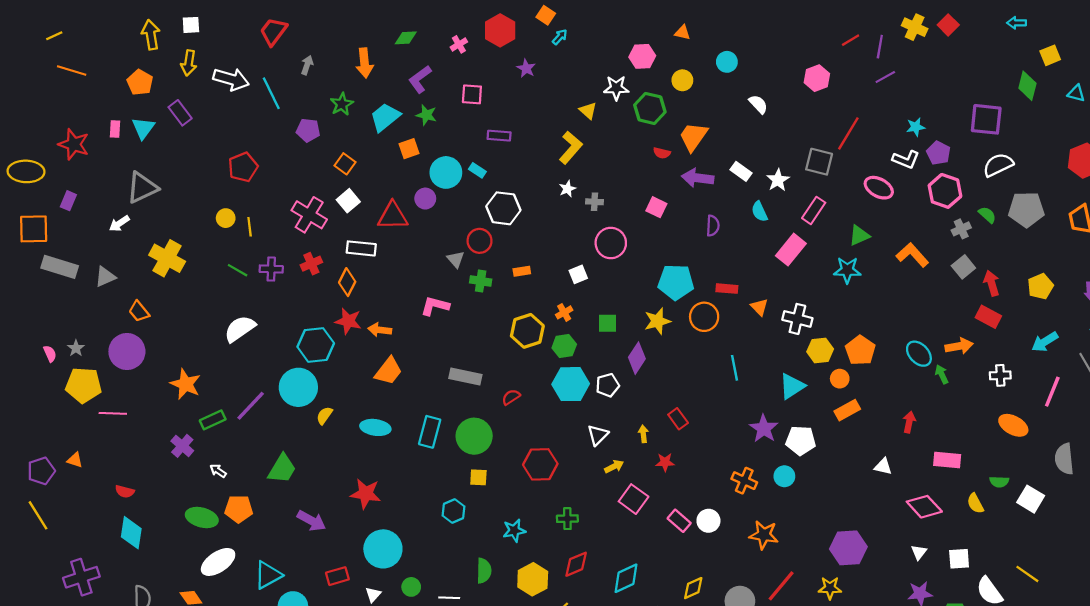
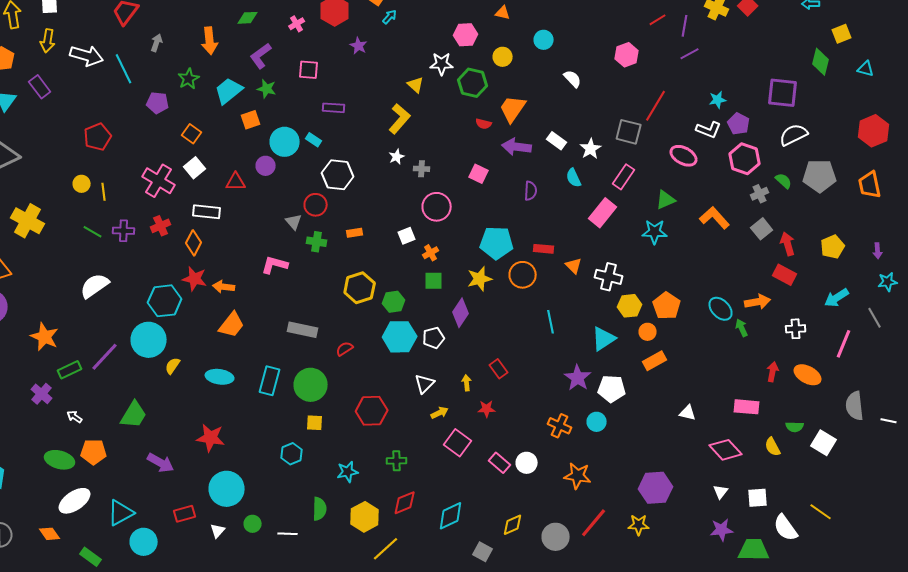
red triangle: (393, 216) -> (236, 182), size x0.7
orange cross: (564, 312) -> (431, 253), moved
red arrow: (909, 422) -> (773, 372), moved

